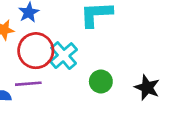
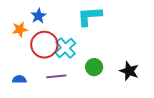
purple line: (28, 84) -> (56, 76), moved

